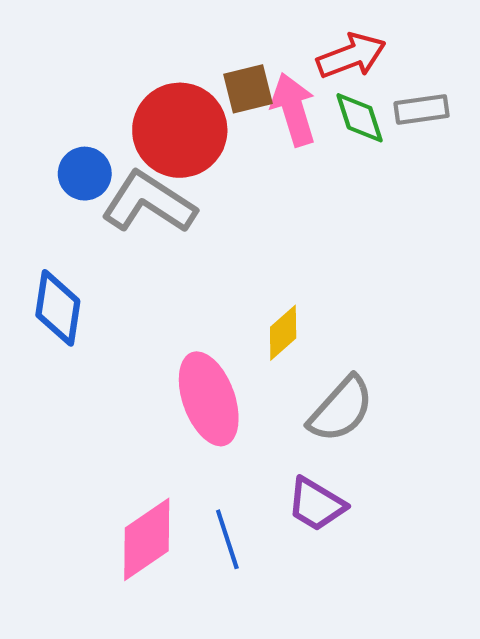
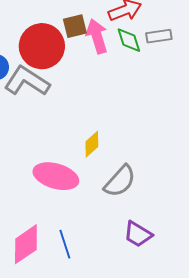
pink ellipse: (209, 399) -> (56, 176), turned -54
purple trapezoid: (316, 504) -> (138, 234), moved

